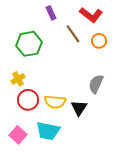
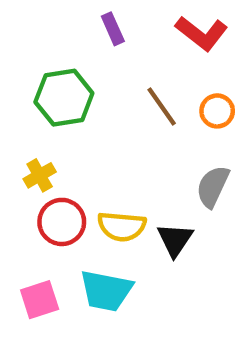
brown line: (73, 34) -> (162, 107), moved
orange circle: (99, 41) -> (217, 111), moved
pink square: (18, 135) -> (40, 300), turned 30

